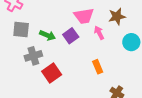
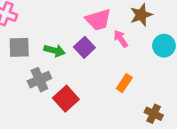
orange rectangle: (98, 67) -> (124, 83), turned 64

